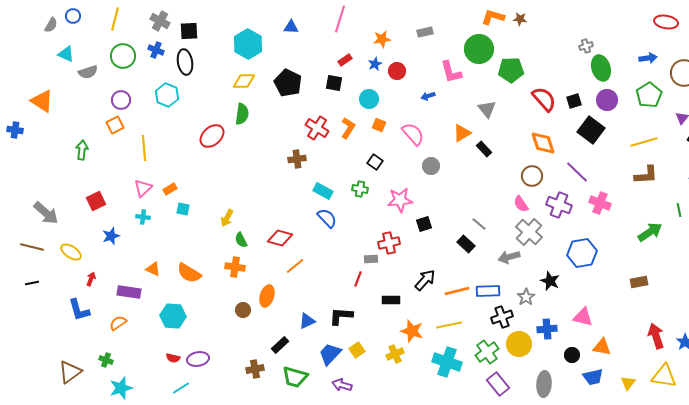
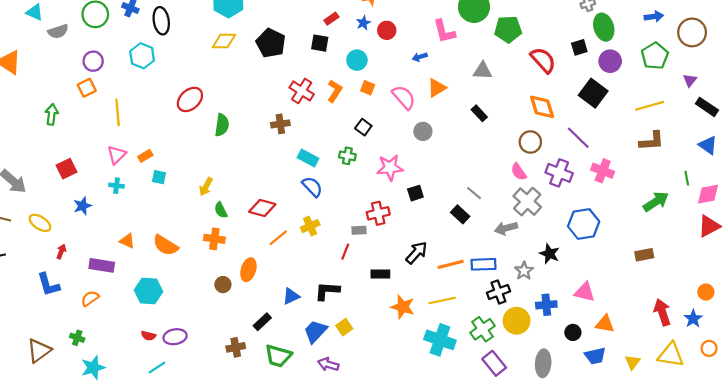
black square: (574, 101) -> (579, 47), moved
gray triangle: (487, 109) -> (482, 71), turned -48
green semicircle: (242, 114) -> (222, 125), moved
orange triangle: (462, 133) -> (437, 88), moved
yellow cross: (395, 354) -> (310, 226), moved

